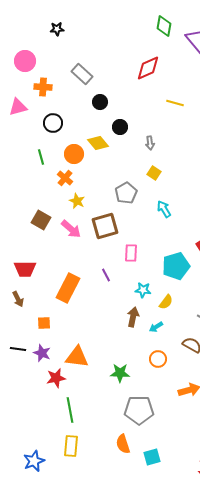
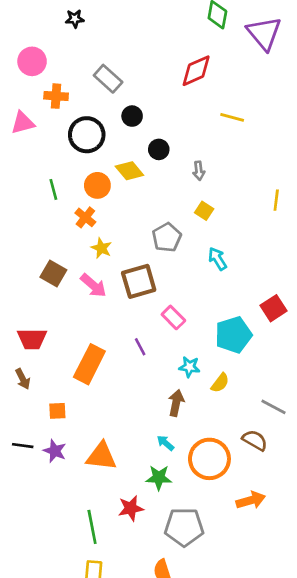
black circle: (53, 123) -> (87, 135), moved, size x1.4
pink rectangle: (131, 253) -> (173, 317), turned -48
cyan arrow: (156, 327) -> (165, 443), moved, turned 72
orange circle: (158, 359) -> (209, 459), size x1.8
red star: (56, 378) -> (131, 508), moved

